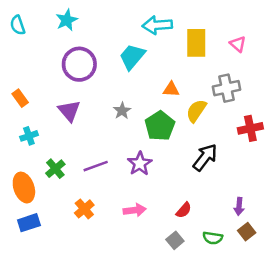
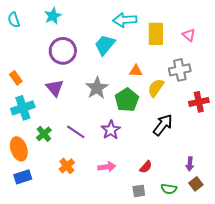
gray star: (122, 111) -> (97, 88), size x1.6
cyan cross: (29, 136) -> (23, 108), size x1.6
purple line: (96, 166) -> (76, 132), turned 54
gray square: (175, 240) -> (139, 191), turned 32

